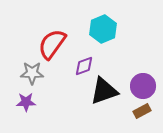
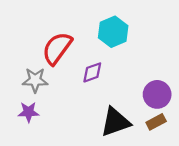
black triangle: (104, 91) -> (115, 122), moved

